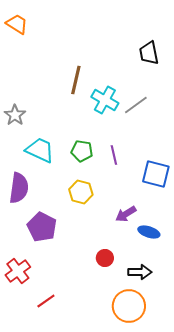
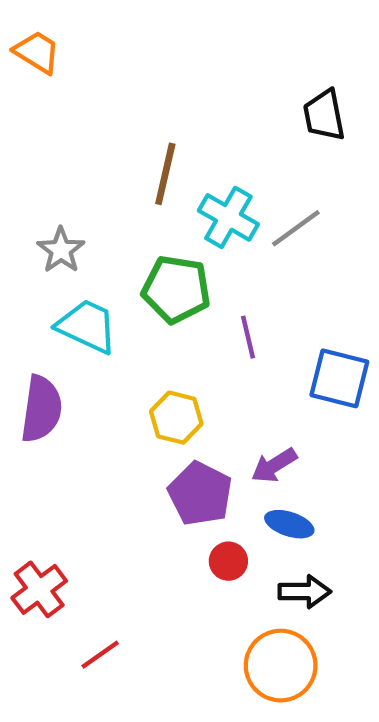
gray star: (15, 115) -> (61, 250), moved
green pentagon: (82, 151) -> (176, 289), moved, size x1.4
purple pentagon: (42, 227) -> (200, 494), moved
blue ellipse: (149, 232) -> (289, 524), moved

